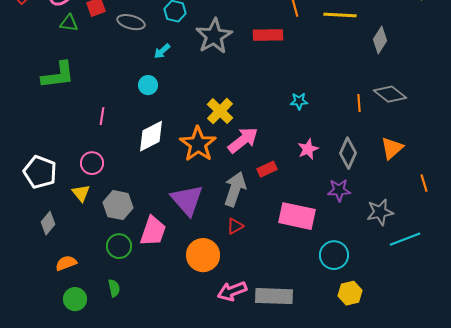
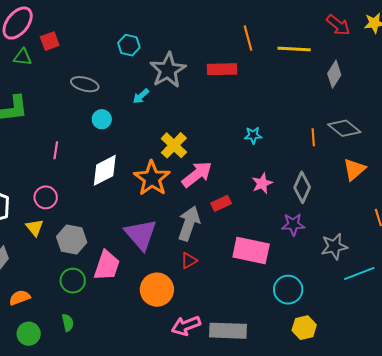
gray ellipse: (131, 22) -> (85, 84), moved
cyan arrow: (162, 51) -> (141, 96), moved
orange triangle: (392, 148) -> (354, 169), moved

